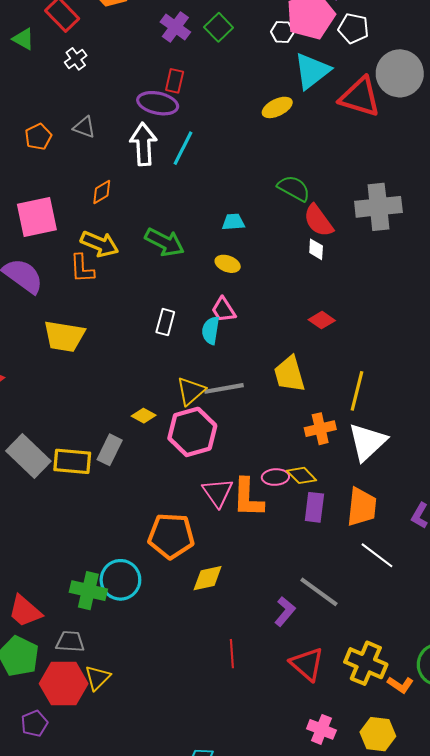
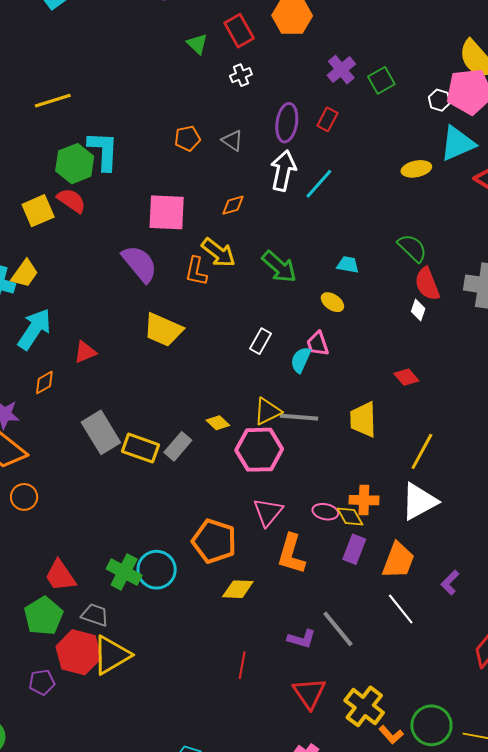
purple ellipse: (158, 103) -> (287, 123), moved, turned 72
orange cross: (320, 429) -> (364, 500), moved
orange L-shape: (248, 498) -> (291, 554), moved
purple L-shape: (285, 611) -> (302, 639), turned 52
yellow triangle: (97, 678) -> (111, 655), size x1.6

